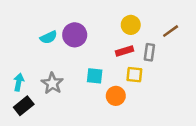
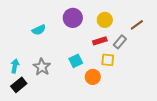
purple circle: (75, 35) -> (73, 18), moved
gray rectangle: (149, 52) -> (120, 42), turned 32
cyan square: (95, 76) -> (76, 61), turned -32

